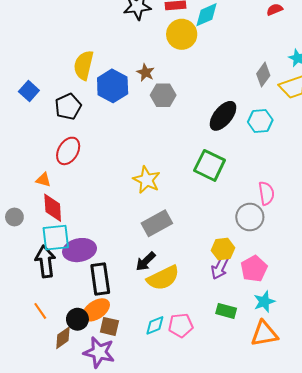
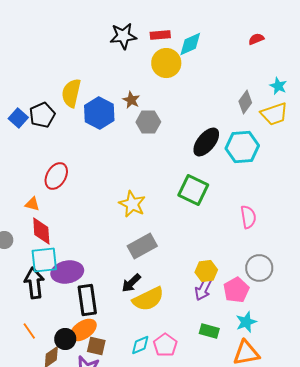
black pentagon: (68, 107) -> (42, 115), moved
cyan hexagon: (260, 121) -> (242, 147), size x1.4
gray circle: (250, 217) -> (259, 268), moved
pink pentagon: (181, 325) -> (165, 345), turned -30

